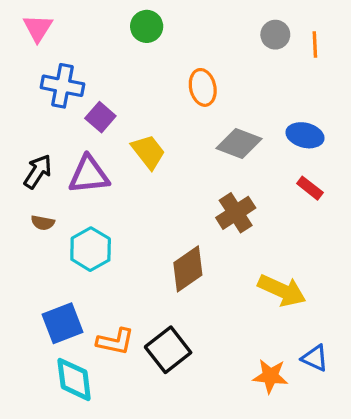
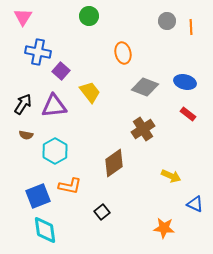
yellow arrow: (282, 290) -> (171, 176), size x0.7
orange L-shape: (115, 341) -> (70, 186), moved
black square: (168, 350) -> (102, 212), size x0.6
blue triangle: (315, 358) -> (195, 204), moved

